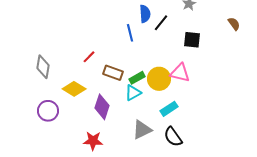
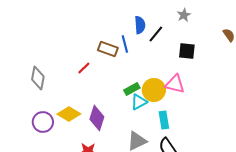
brown rectangle: (113, 73) -> (108, 49), moved
yellow diamond: (74, 89) -> (69, 114), moved
cyan triangle: (133, 93) -> (139, 102), moved
cyan rectangle: (169, 109) -> (164, 120), turned -66

